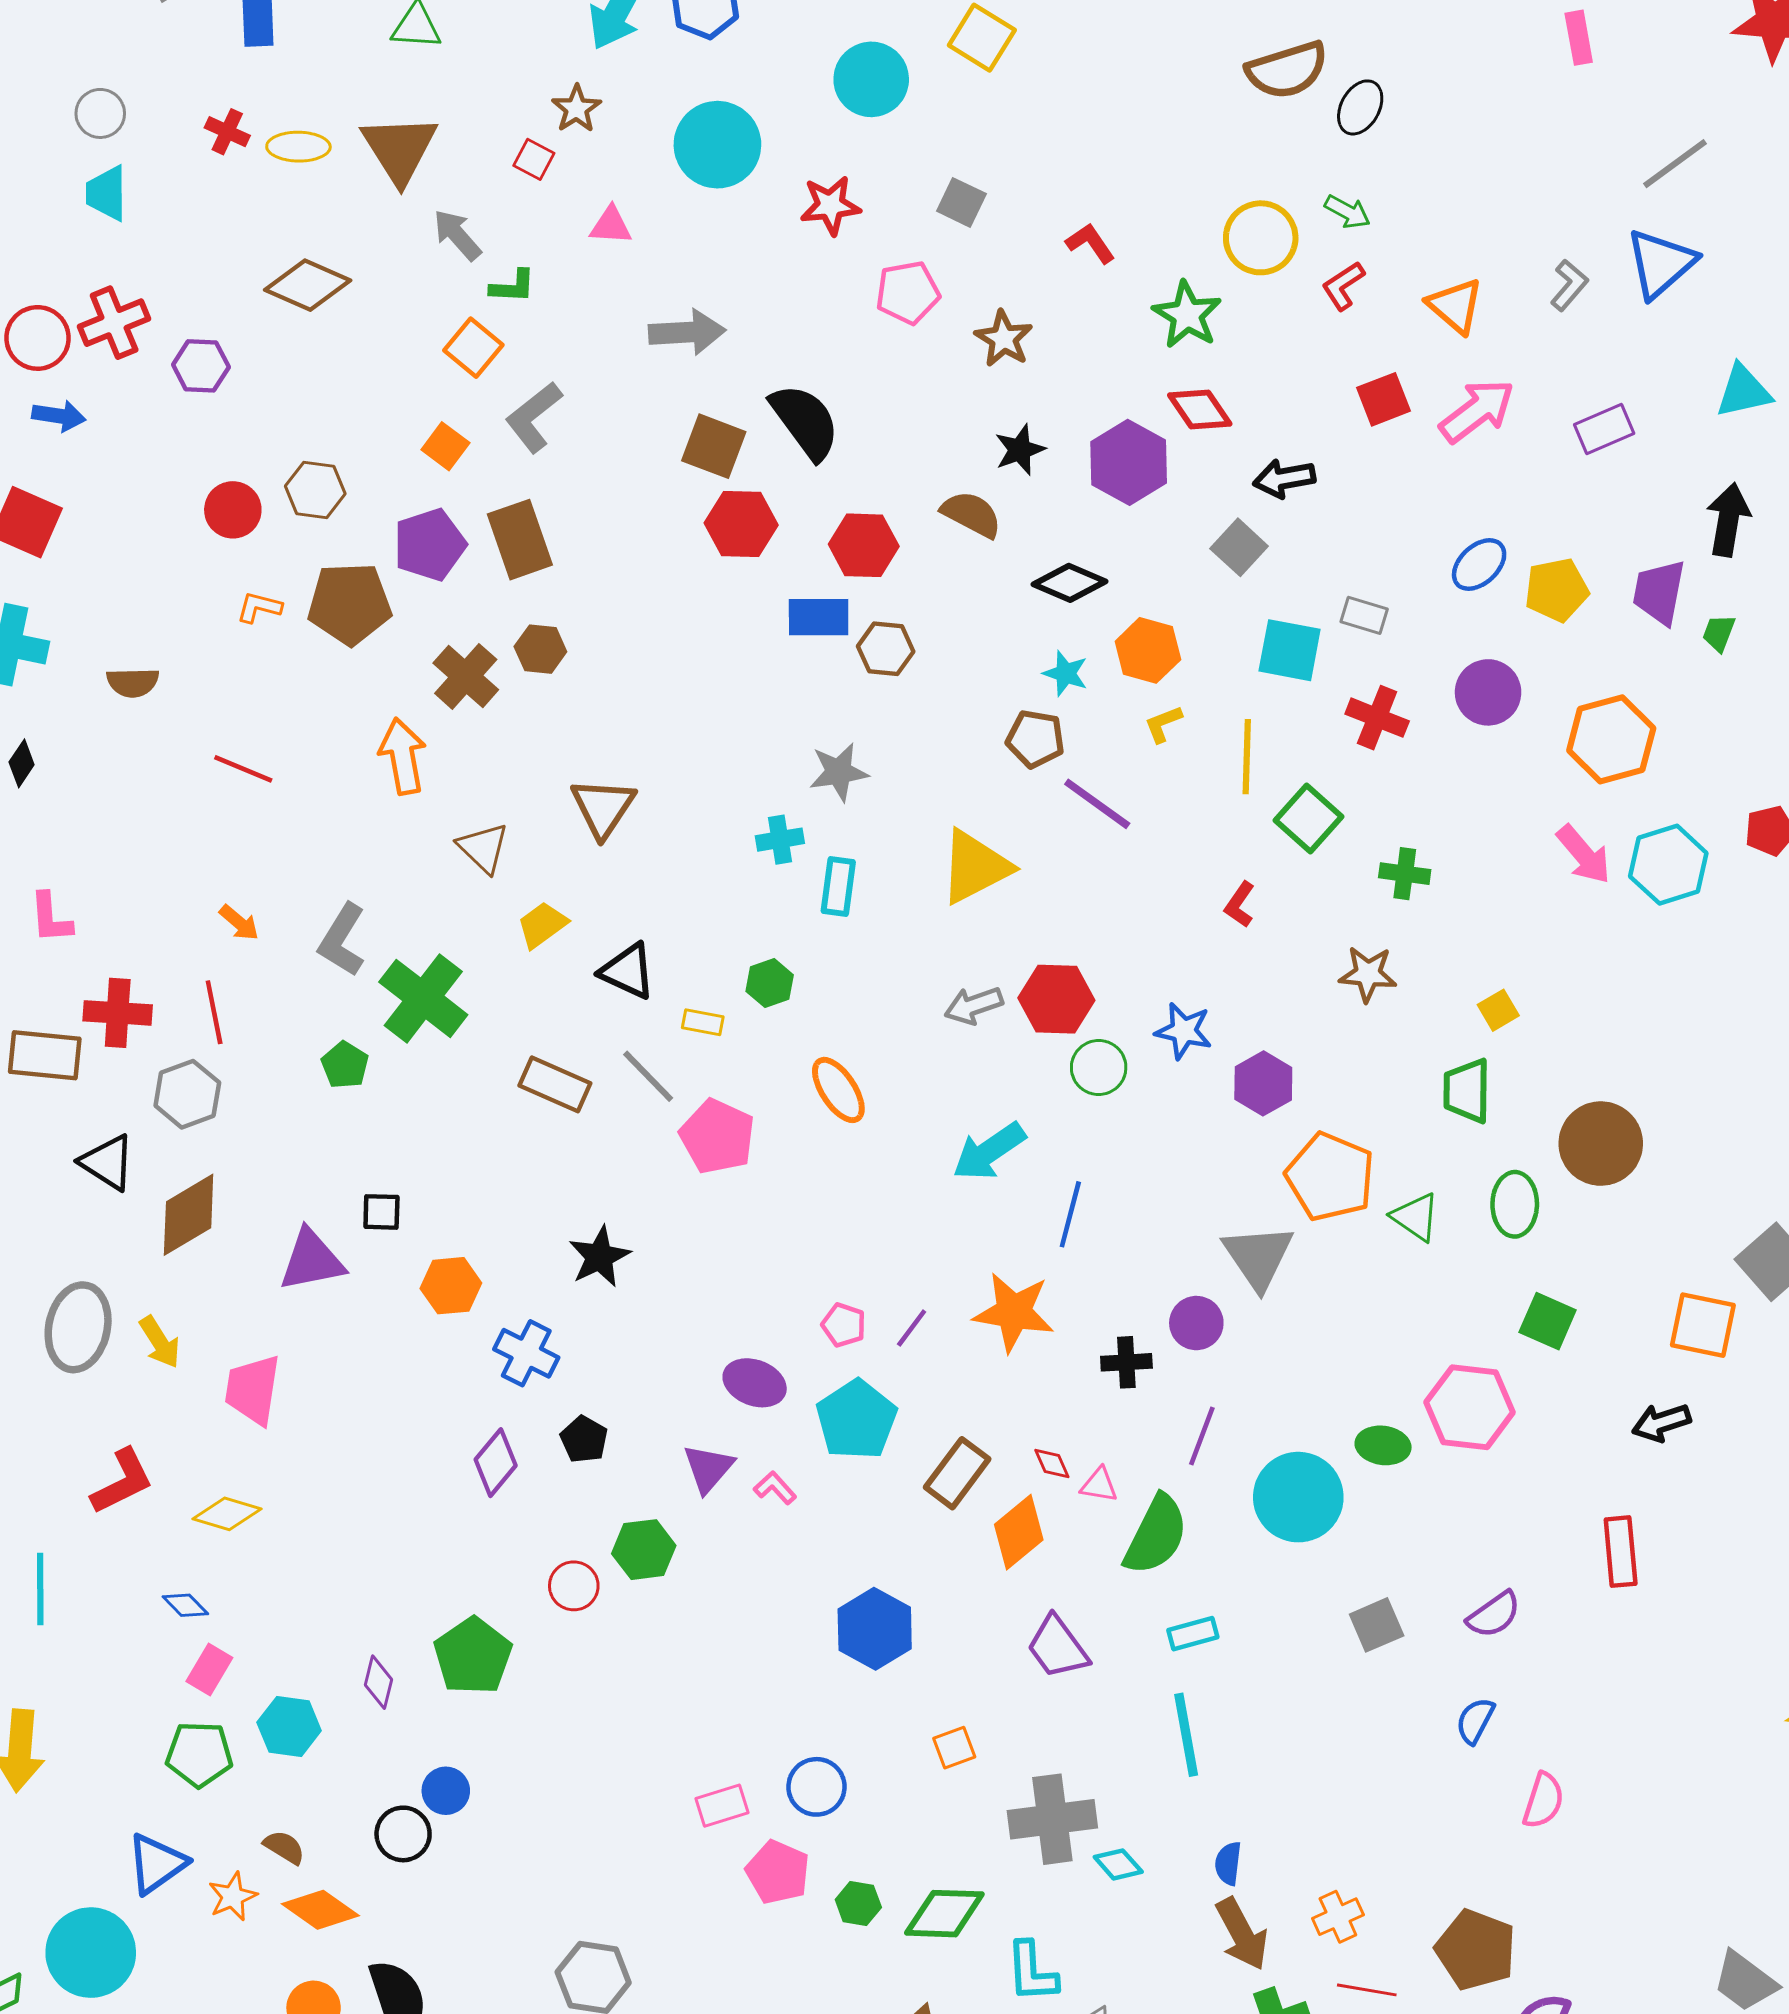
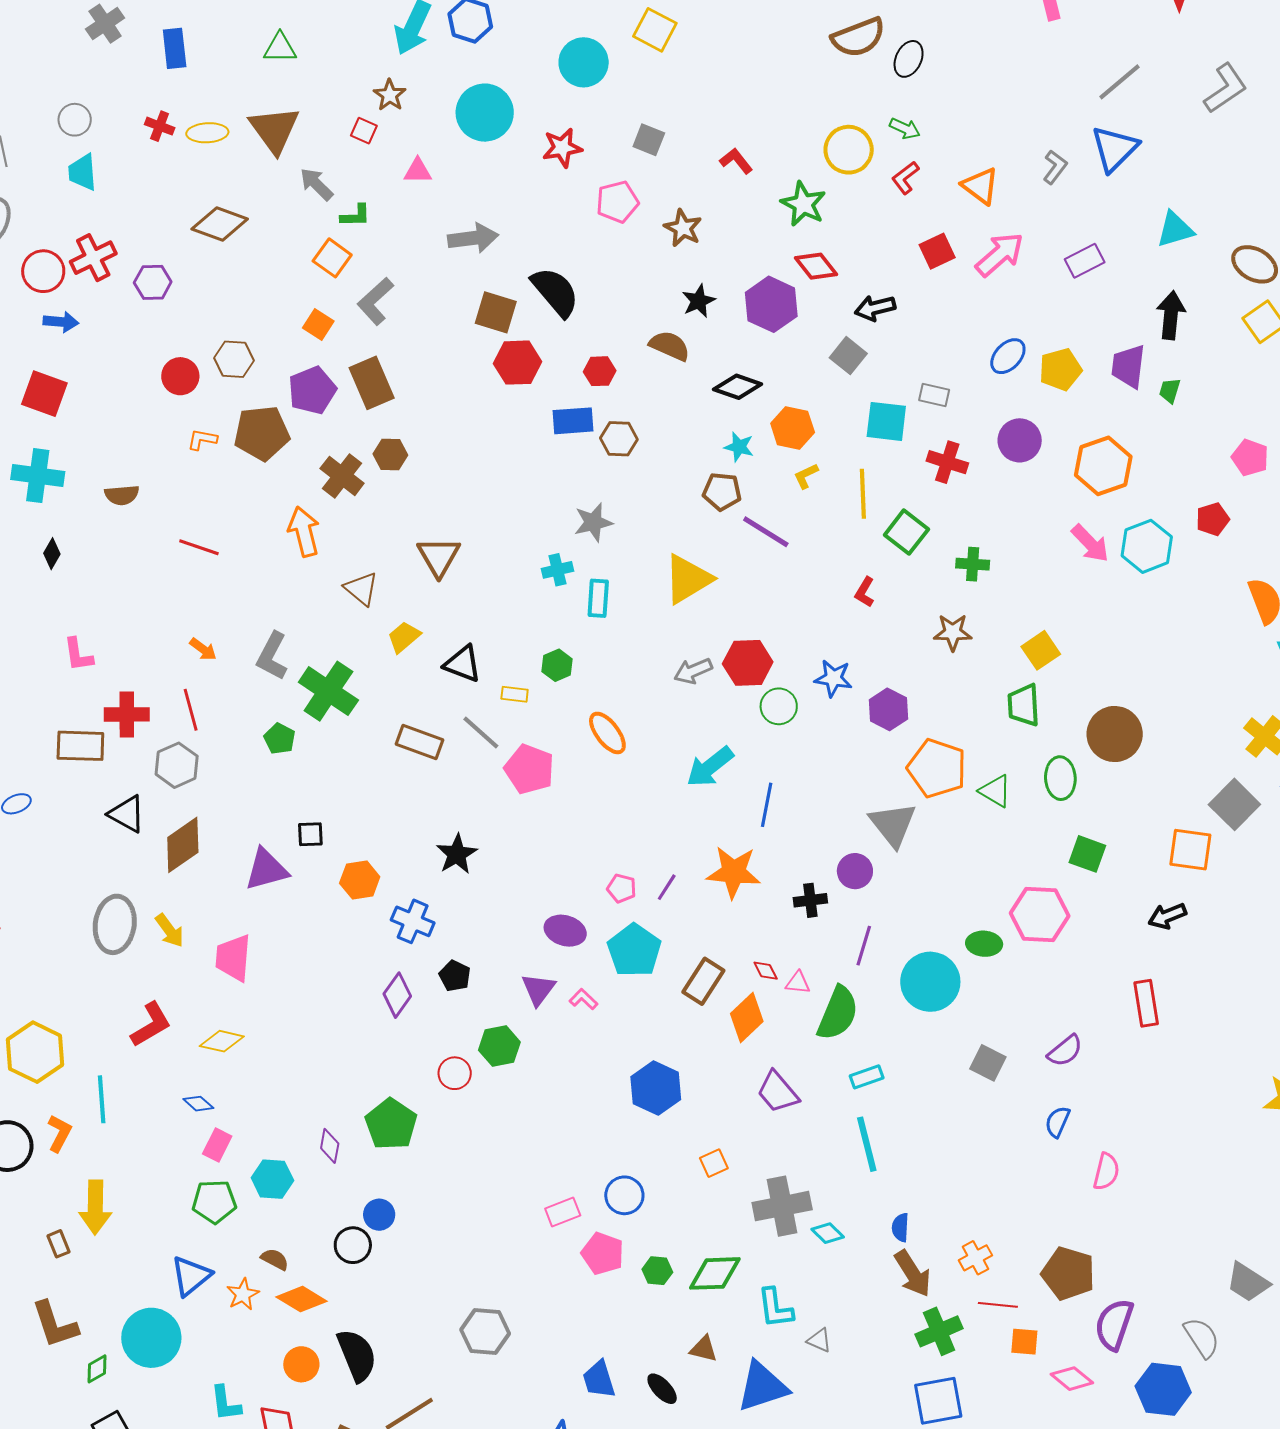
red hexagon: (864, 545) -> (600, 371), size x0.7
yellow square: (1498, 1010) -> (1041, 650), size x1.4
gray square: (1377, 1625) -> (988, 1063), turned -36

